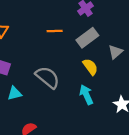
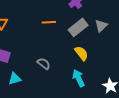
gray triangle: (116, 52) -> (101, 26), moved
gray semicircle: (48, 77) -> (44, 64), size x0.6

